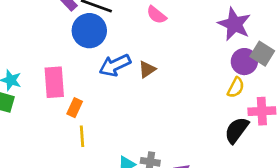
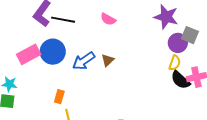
blue circle: (89, 31) -> (53, 52), moved
pink rectangle: (54, 82) -> (29, 54), moved, turned 75
black semicircle: (237, 130) -> (180, 80), moved, turned -75

